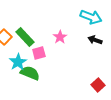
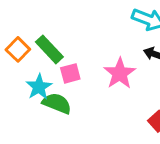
pink star: (60, 37) -> (120, 73), moved, size x1.5

